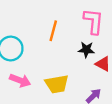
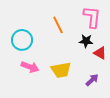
orange line: (53, 31) -> (58, 25), turned -42

